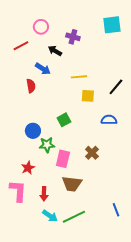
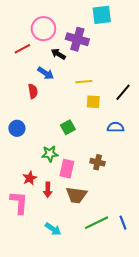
cyan square: (112, 25) -> (102, 15), moved
pink circle: (41, 27) -> (43, 29), size x1.5
purple cross: (73, 37) -> (77, 39), size x1.5
blue circle: (33, 131) -> (17, 128), moved
brown cross: (92, 153) -> (98, 162), turned -32
red arrow: (44, 194) -> (48, 190), moved
green line: (74, 217) -> (96, 223), moved

